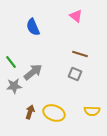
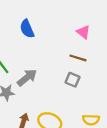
pink triangle: (76, 16) -> (83, 32), moved

